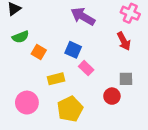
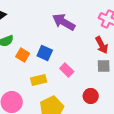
blue square: (73, 50) -> (45, 53), moved
gray square: (126, 79) -> (104, 66), moved

